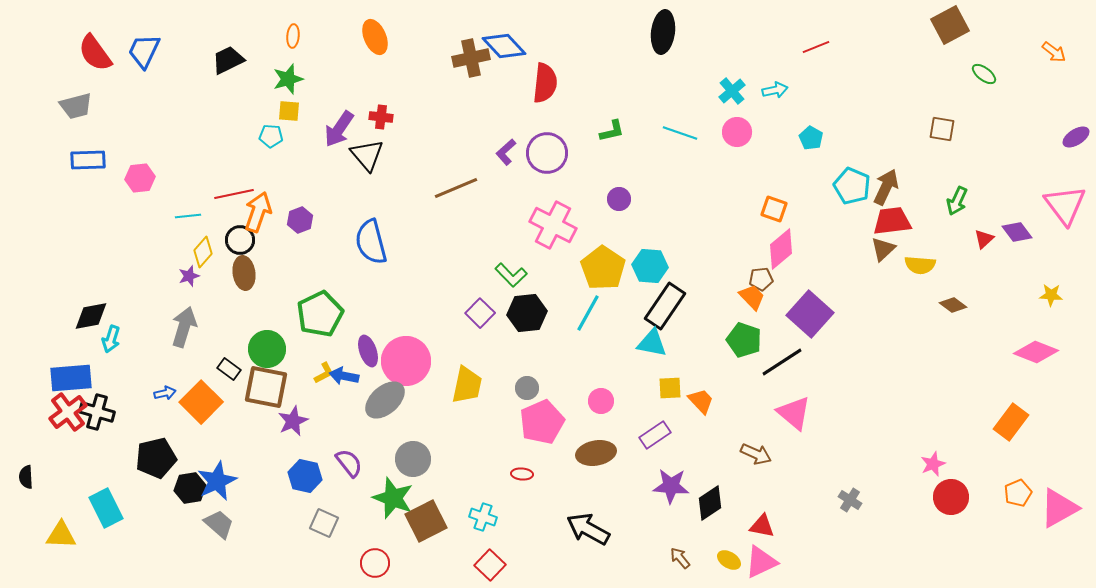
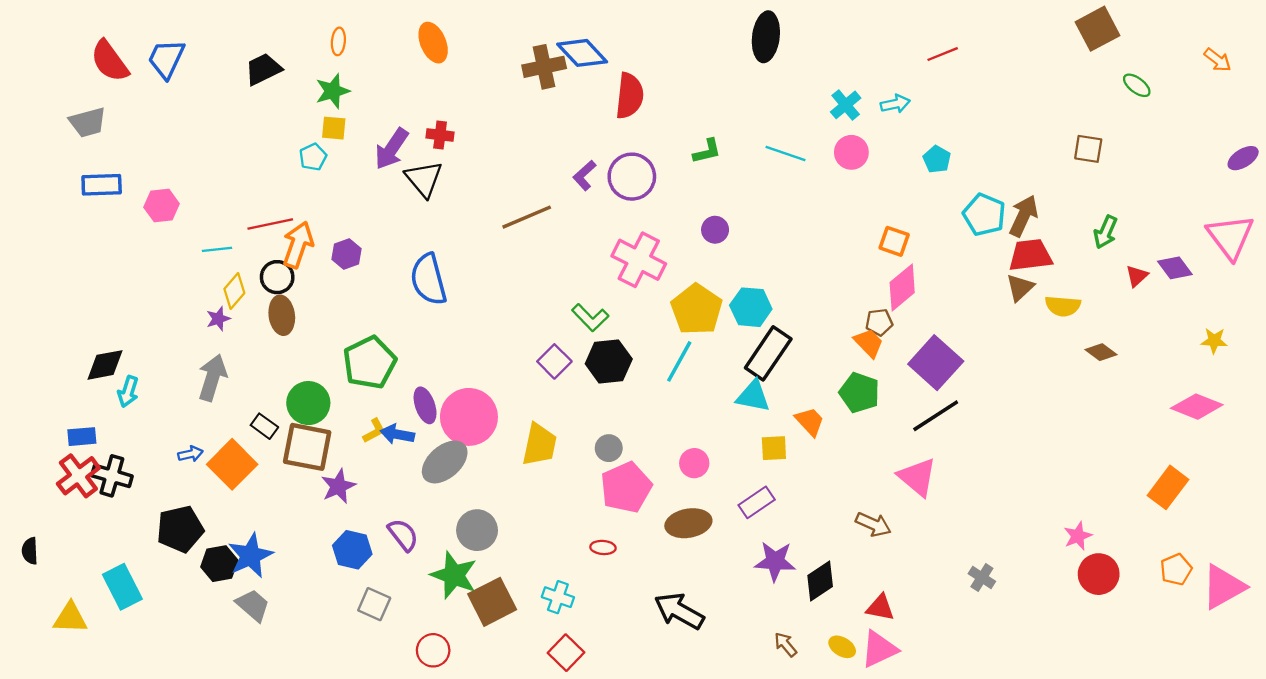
cyan pentagon: (271, 136) -> (313, 157), turned -30
black line: (782, 362) -> (936, 416), moved
blue rectangle: (71, 378) -> (82, 437), size x0.6
orange trapezoid: (701, 401) -> (810, 422), moved

